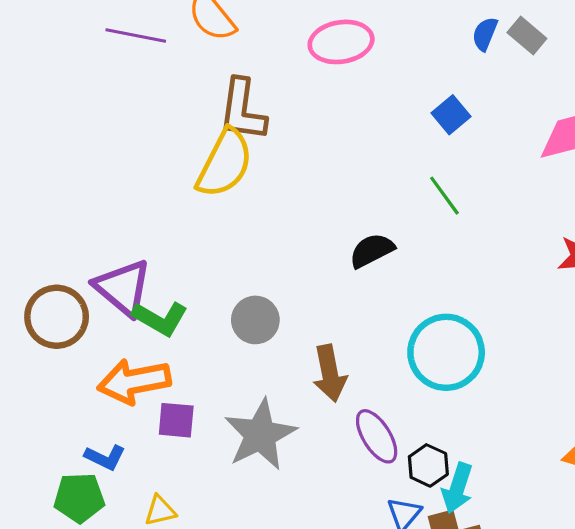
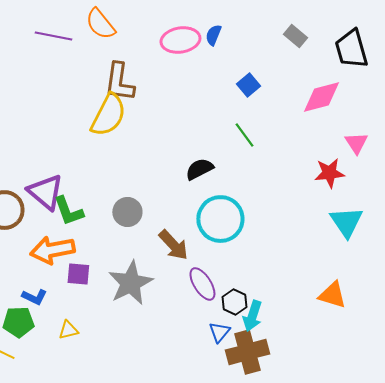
blue semicircle: (485, 34) -> (213, 35), moved
green L-shape: (160, 318) -> (68, 211), turned 40
cyan circle: (446, 352) -> (220, 219), moved
brown arrow: (330, 373) -> (173, 245), turned -32

